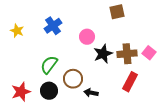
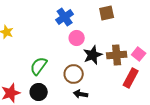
blue cross: (53, 26) -> (65, 17), moved
brown circle: (73, 79) -> (74, 74), moved
red rectangle: (130, 82) -> (131, 78), moved

